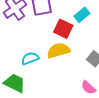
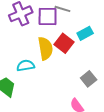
yellow semicircle: (58, 50) -> (45, 48), moved, turned 85

